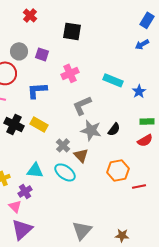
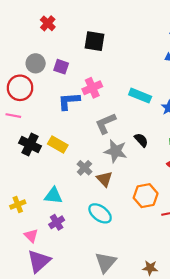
blue L-shape: (37, 90) -> (69, 101), moved
black semicircle: (114, 129) -> (141, 140), moved, turned -80
cyan ellipse: (65, 172) -> (100, 213), moved
purple cross: (25, 191) -> (57, 222), moved

